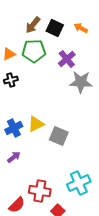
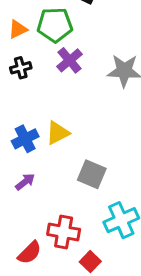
purple cross: (67, 59) -> (70, 60), moved
gray square: (59, 136) -> (92, 174), moved

